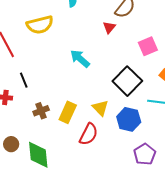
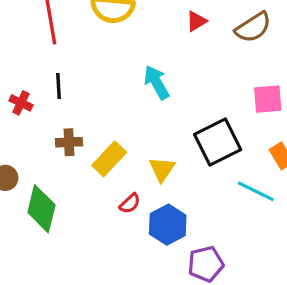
red triangle: (109, 27) -> (196, 21), moved
blue hexagon: (129, 119) -> (168, 225), moved
red semicircle: (89, 134) -> (130, 203), size x0.6

